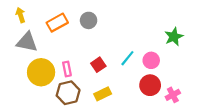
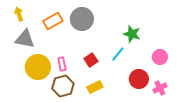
gray circle: (89, 20) -> (82, 19), size x1.5
green star: (174, 37) -> (132, 34), moved, turned -30
pink circle: (151, 60) -> (160, 57), moved

